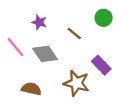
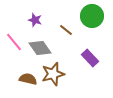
green circle: (104, 18) -> (92, 16), size x1.5
brown star: (76, 83) -> (53, 74), moved, turned -30

